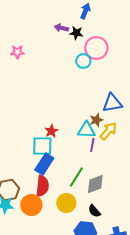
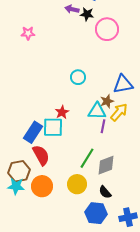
cyan circle: (83, 61) -> (78, 77), moved
blue rectangle: (44, 164) -> (33, 132), moved
red semicircle: (42, 186) -> (41, 155), moved, turned -35

